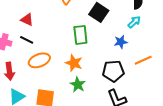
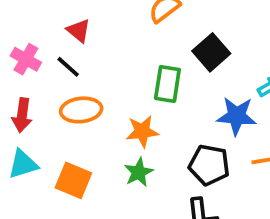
blue star: (121, 42) -> (237, 116), size x1.5
orange star: (74, 63) -> (142, 131), turned 30

